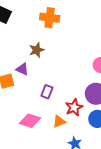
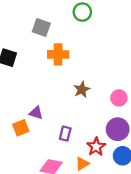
brown star: (37, 50) -> (82, 90), moved

